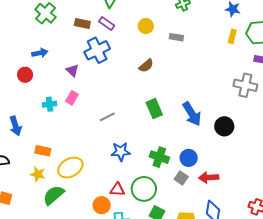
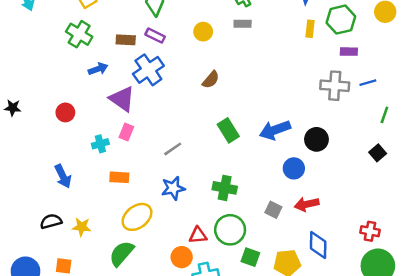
gray rectangle: (176, 37) -> (243, 24), moved
blue arrow: (40, 53) -> (98, 69), moved
purple triangle: (72, 71) -> (122, 99), size x1.6
blue arrow: (192, 114) -> (275, 130), turned 110
orange rectangle: (43, 151) -> (119, 177), moved
blue star: (121, 152) -> (173, 188), moved
green cross: (159, 157) -> (225, 188), moved
blue circle: (189, 158) -> (294, 168), moved
yellow star: (38, 174) -> (82, 227), moved

